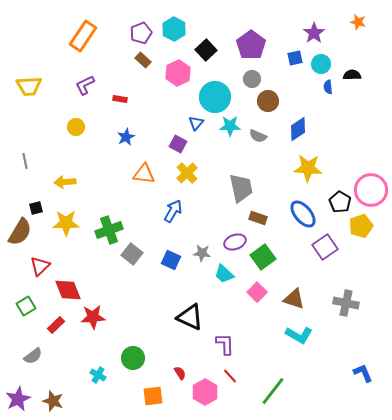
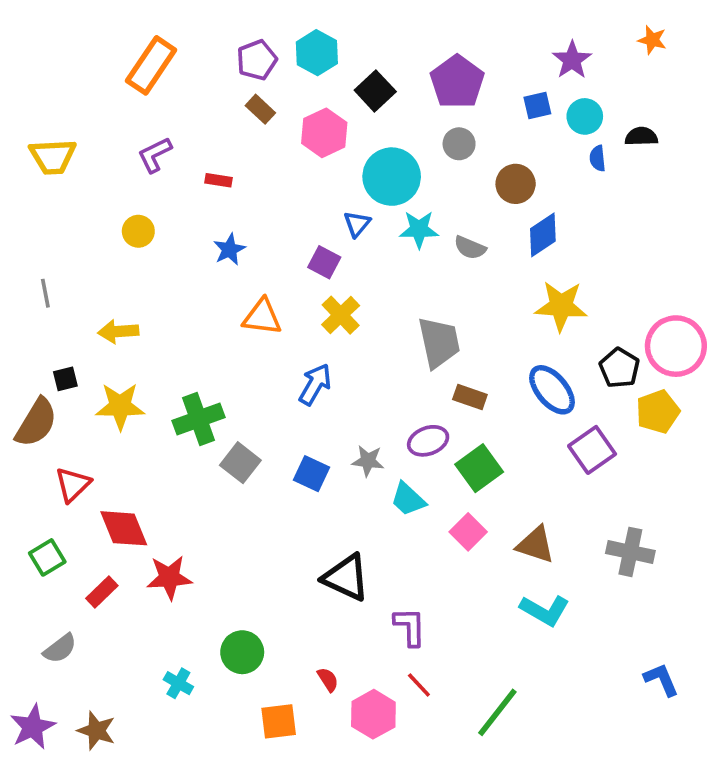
brown circle: (268, 101) -> (516, 184), moved

